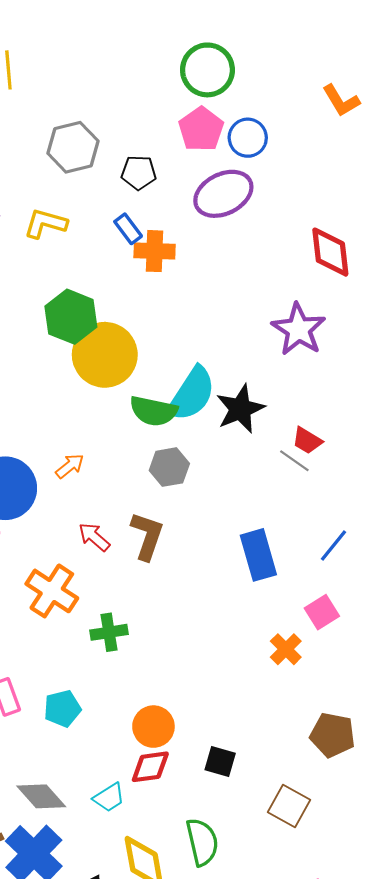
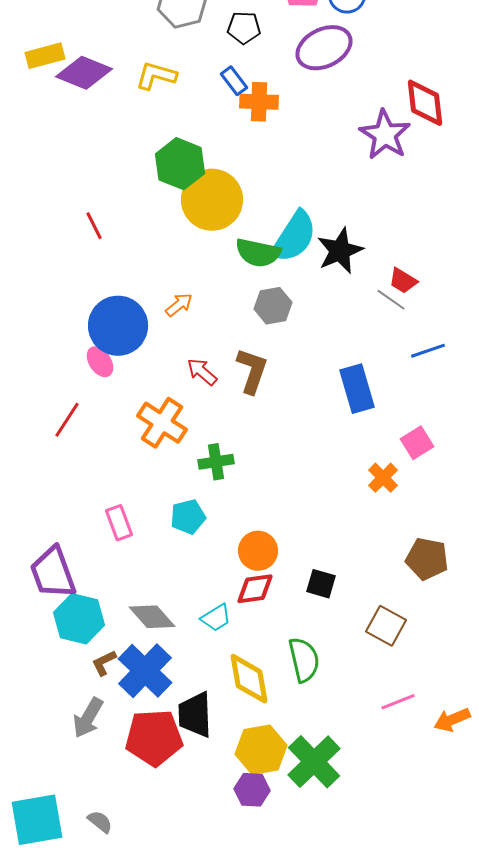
purple star: (299, 329) -> (385, 135), moved
blue line: (334, 545) -> (428, 351), moved, turned 32
cyan pentagon: (62, 709) -> (188, 517), moved

